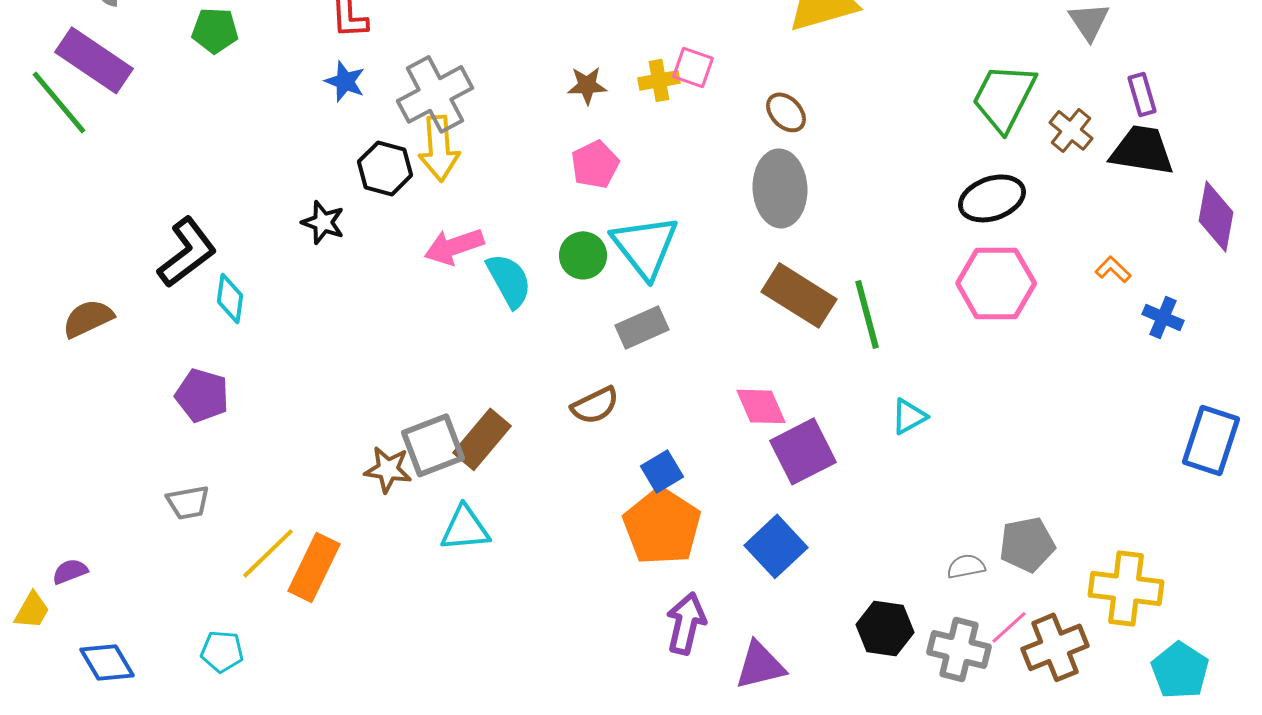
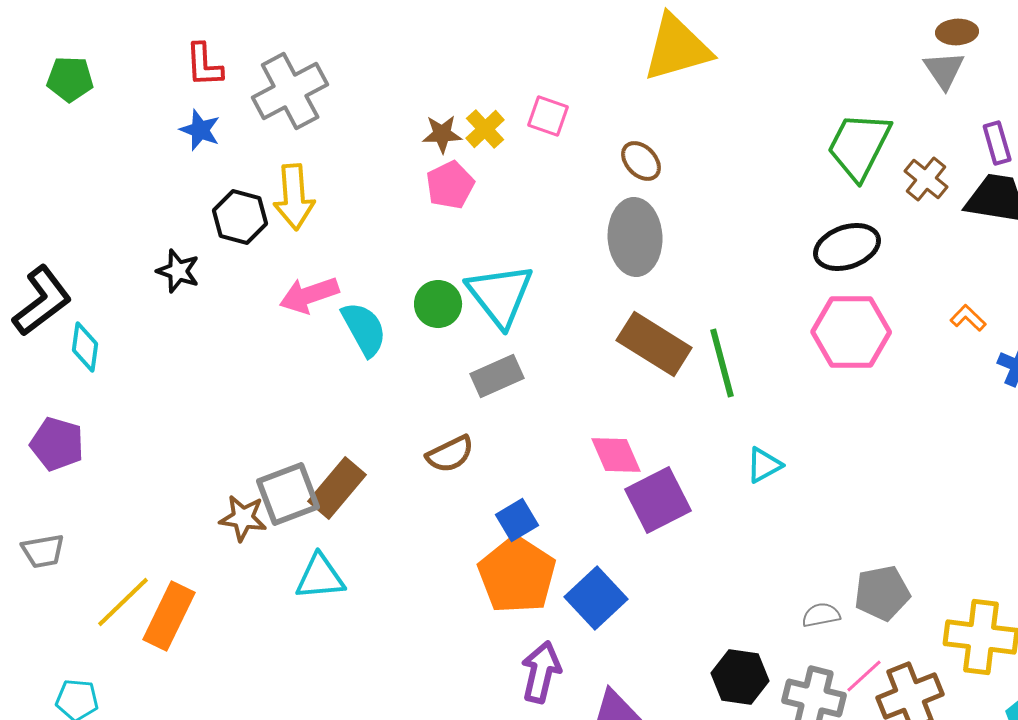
yellow cross: (659, 80) -> (485, 129), moved, turned -33
gray cross: (435, 94) -> (290, 91), moved
pink pentagon: (595, 164) -> (450, 185), moved
blue square: (776, 546) -> (596, 598), moved

